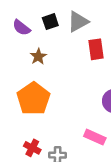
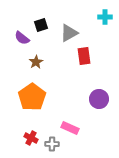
black square: (50, 22) -> (41, 25), moved
pink rectangle: (95, 137) -> (70, 128), moved

